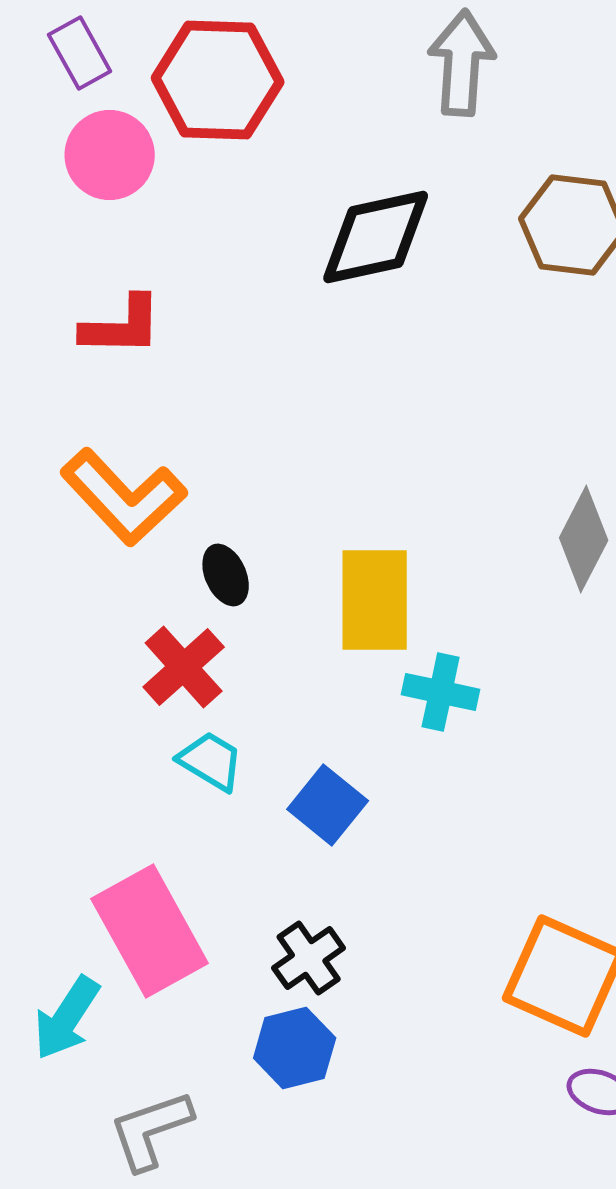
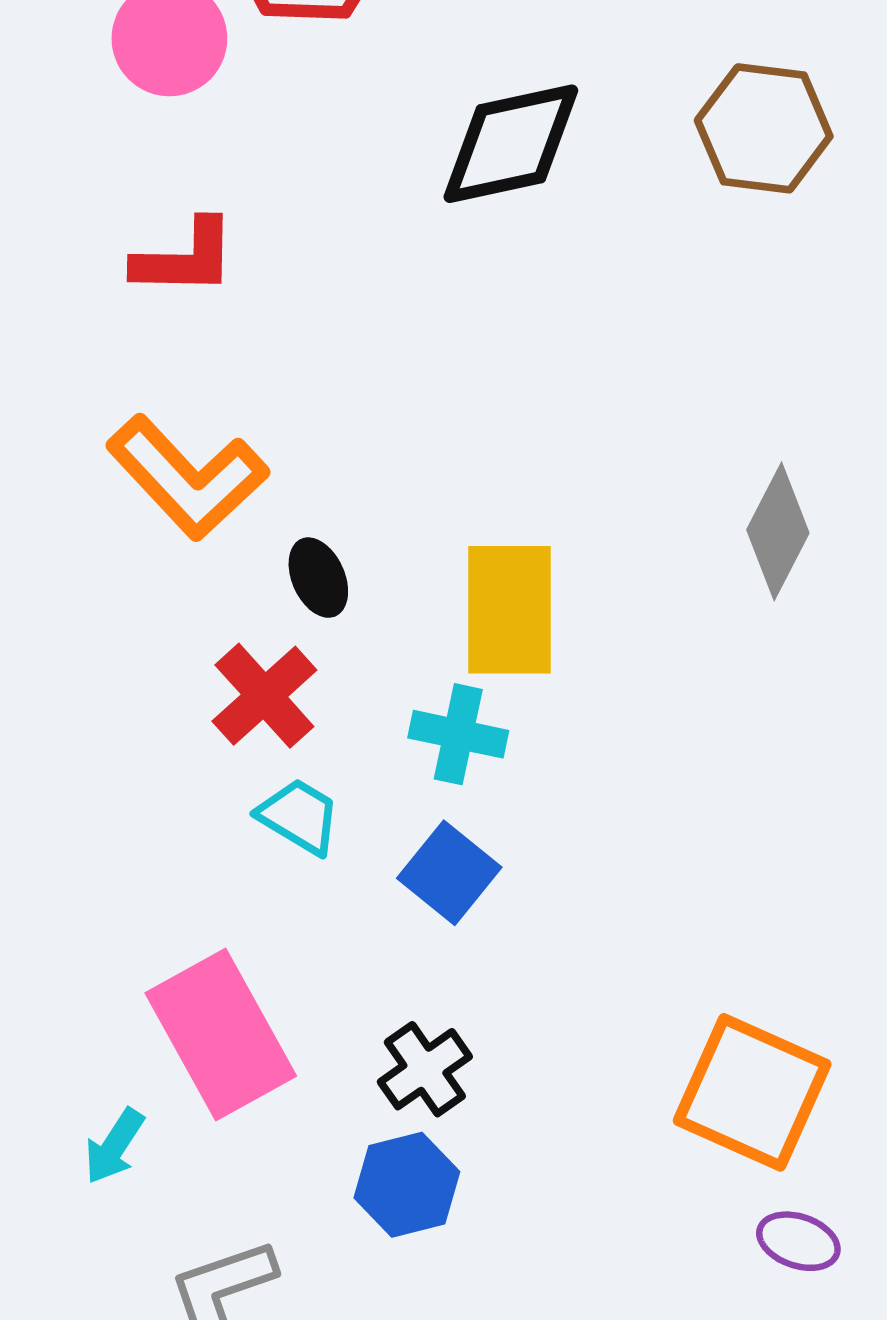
cyan cross: (441, 692) -> (458, 734), moved
cyan arrow: (67, 1018) -> (114, 1146), size x0.7

